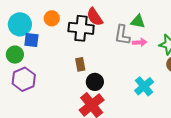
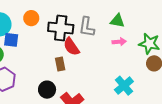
red semicircle: (95, 17) -> (71, 47), moved
gray L-shape: (122, 35) -> (87, 27), moved
black circle: (95, 82) -> (47, 90), moved

